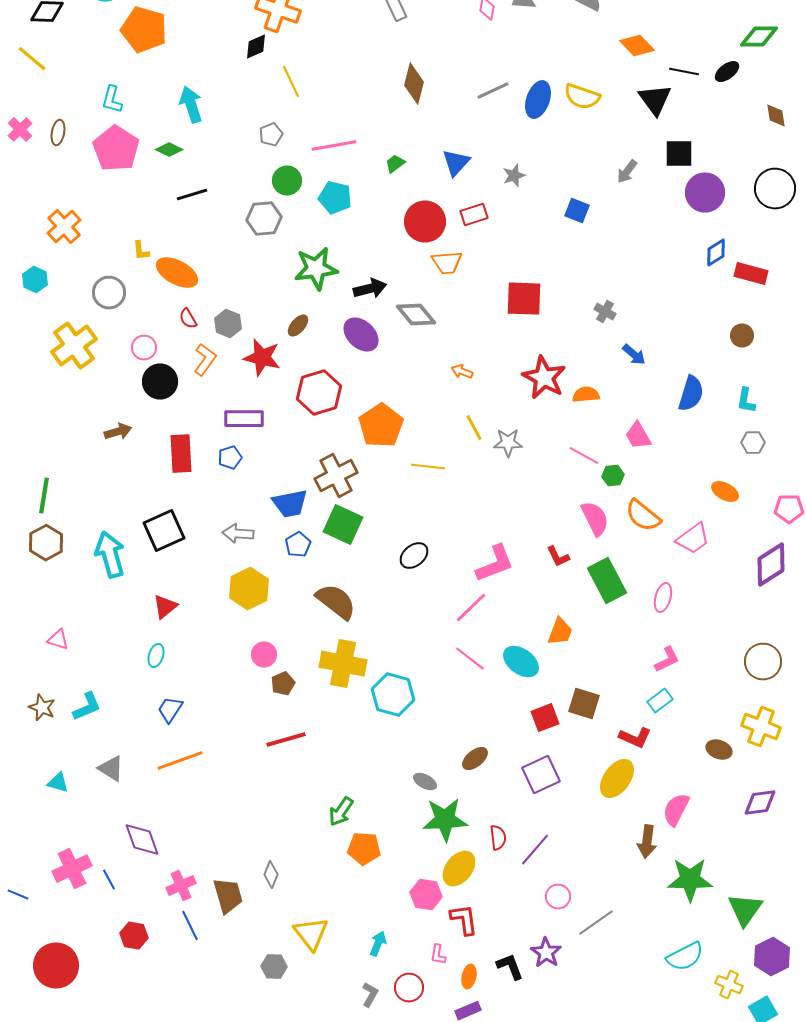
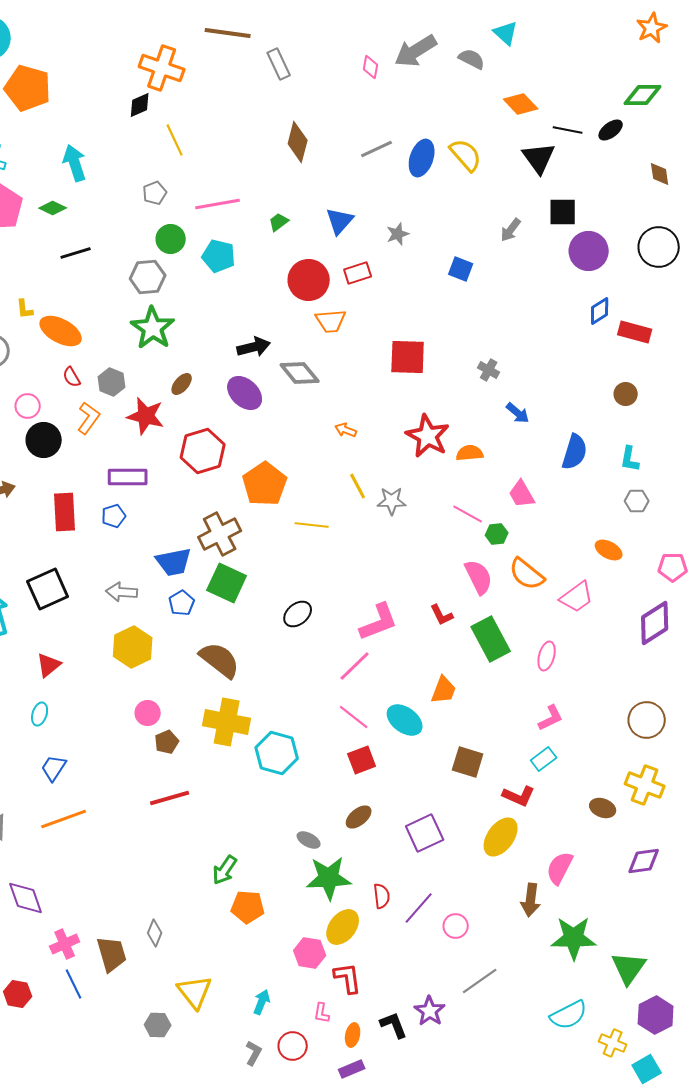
yellow semicircle: (582, 97) -> (466, 155), turned -150
green star: (316, 269) -> (153, 328), moved, turned -30
red square: (545, 718) -> (362, 760), moved
pink circle: (558, 897) -> (456, 926), moved

